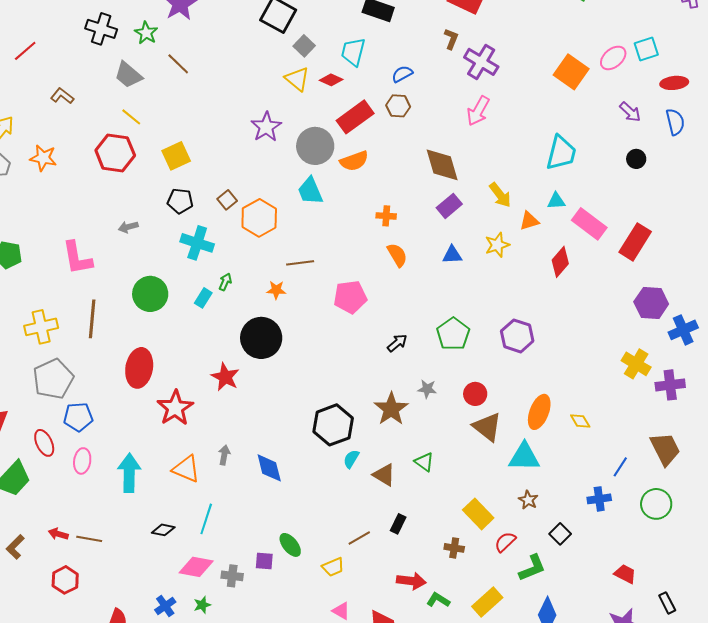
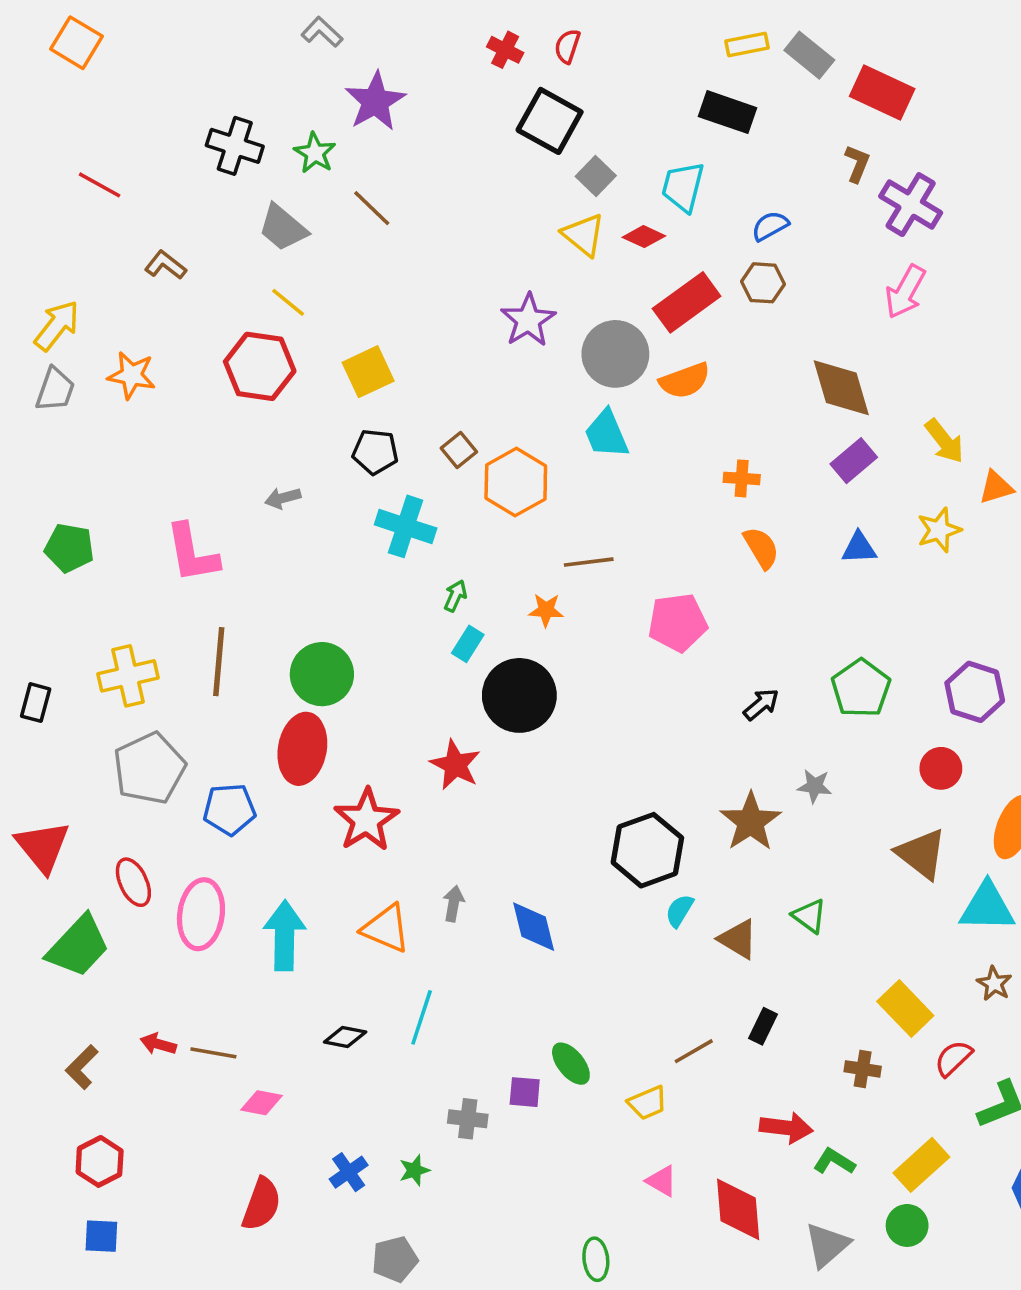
red line: (25, 51) -> (100, 185), turned 70
green circle: (150, 294) -> (322, 674), moved
cyan rectangle: (203, 298) -> (468, 644), moved
red circle: (475, 394) -> (941, 768), moved
blue pentagon: (78, 417) -> (229, 809), moved
pink ellipse: (82, 461) -> (201, 914), size x1.5
pink diamond: (196, 567) -> (261, 1103), moved, size x0.7
red hexagon: (65, 580) -> (100, 1161), moved

